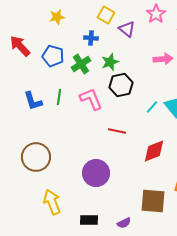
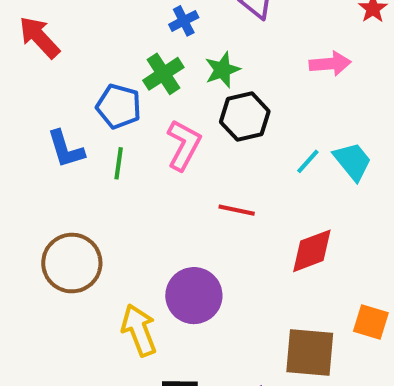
blue cross: (91, 38) -> (184, 21), turned -32
blue pentagon: (53, 56) -> (119, 106), moved
green line: (59, 97) -> (119, 163), moved
pink L-shape: (91, 99) -> (184, 145), turned 50
yellow arrow: (52, 202) -> (139, 330), moved

